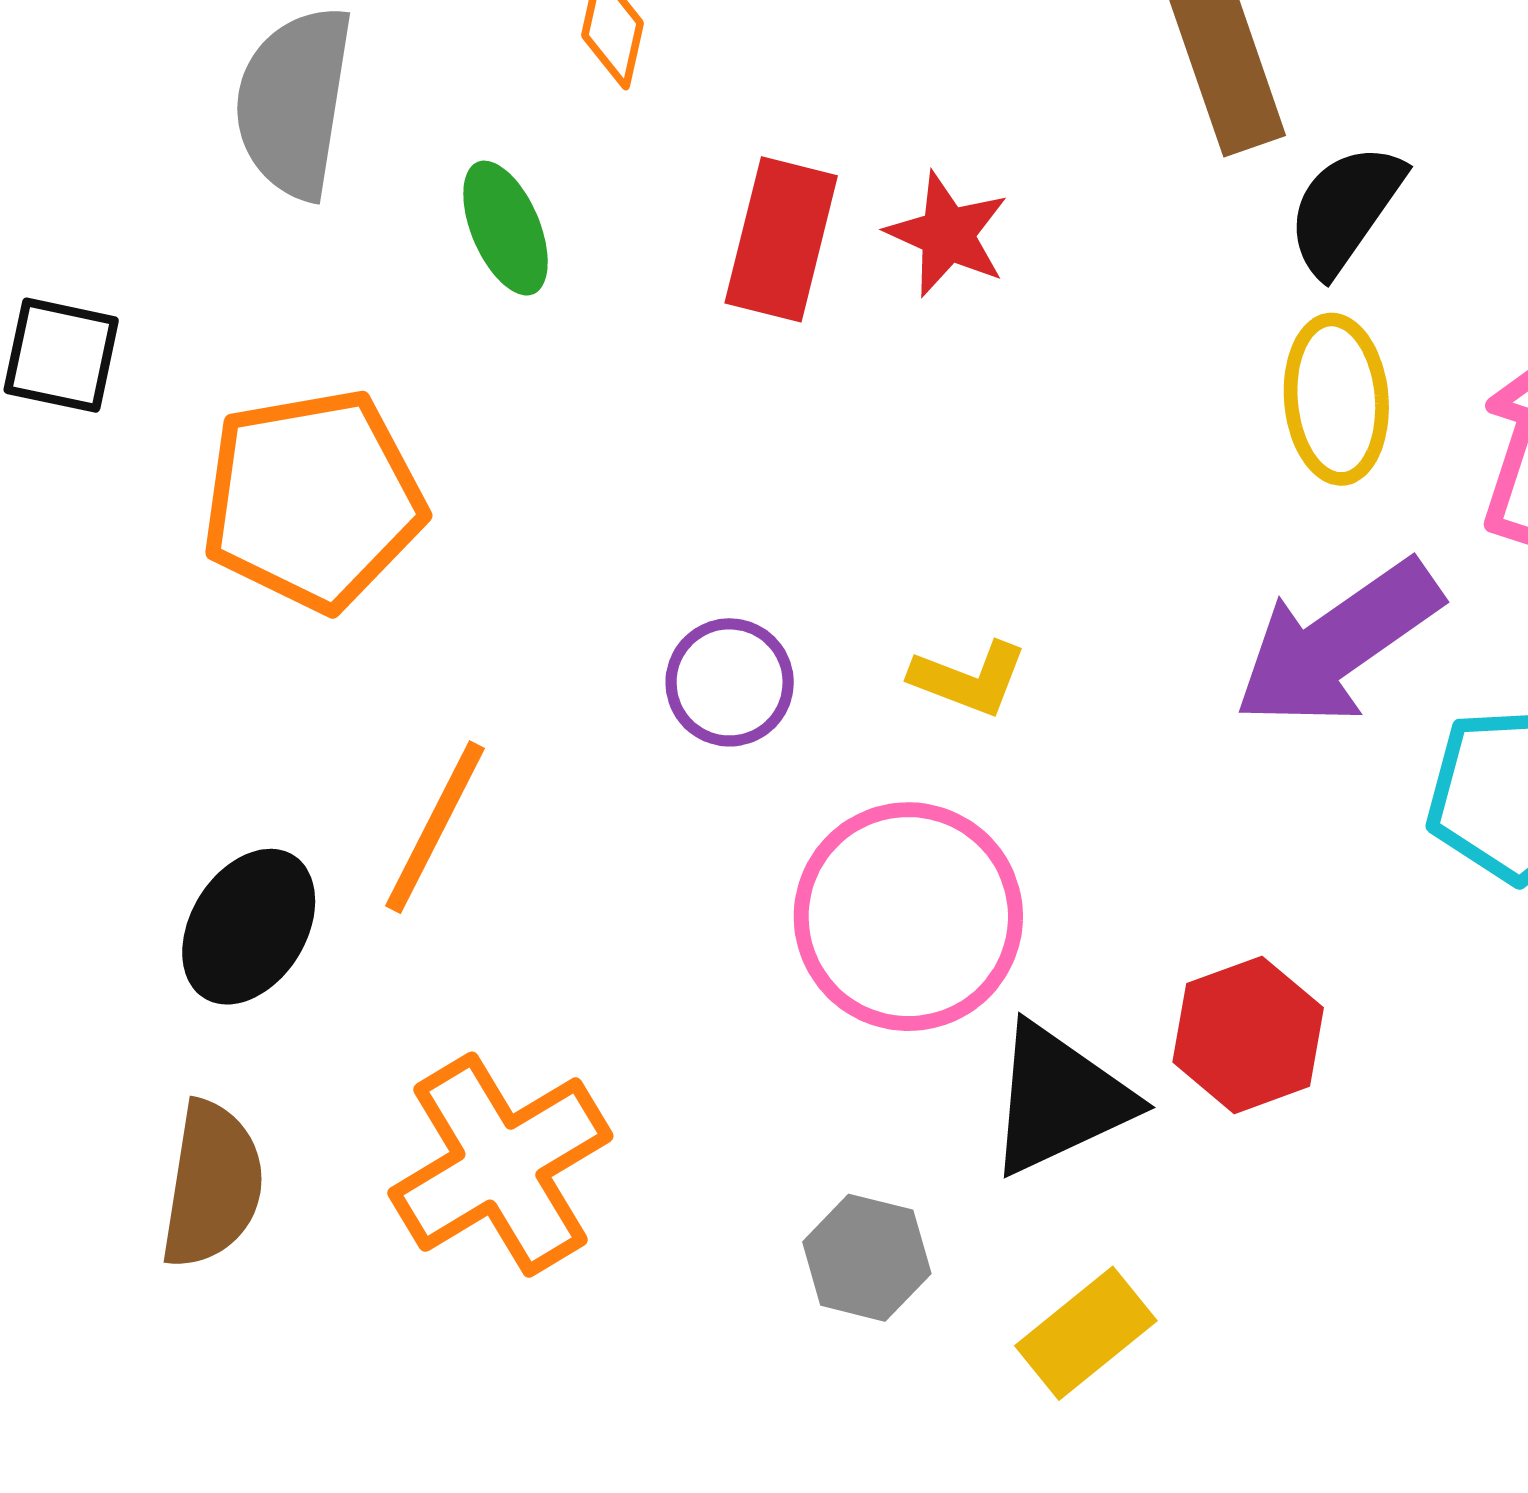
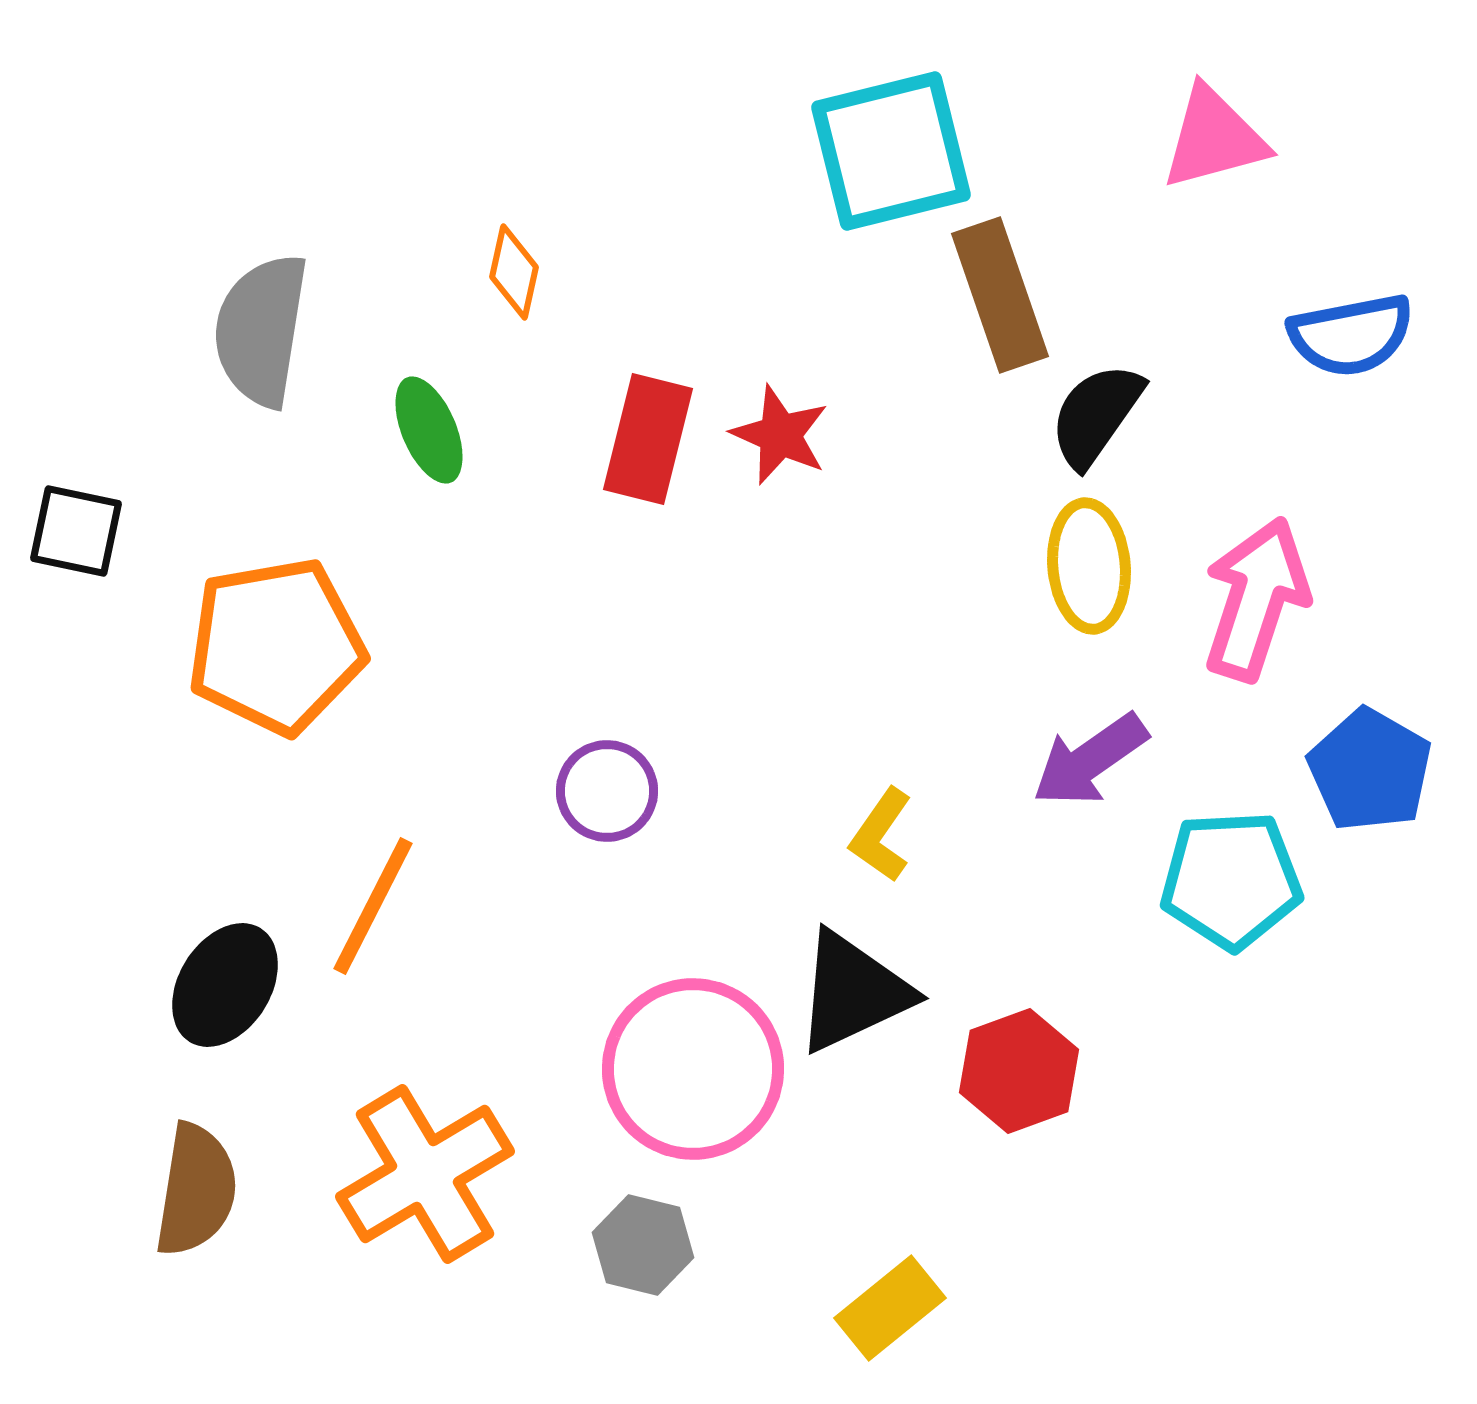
purple arrow: (1338, 643) -> (1090, 760), size x0.7
yellow L-shape: (969, 679) -> (881, 835), moved, turned 104
pink circle: (908, 917) -> (693, 1069), moved
black triangle: (1059, 1099) -> (853, 992), moved
gray hexagon: (867, 1258) -> (643, 1245), moved

